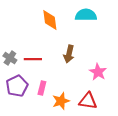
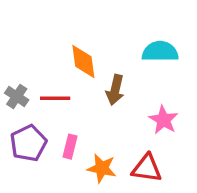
cyan semicircle: (86, 15) -> (160, 51), moved
orange diamond: (50, 20) -> (83, 61), moved
orange star: (61, 101) -> (102, 168), turned 30

